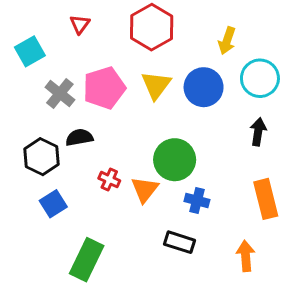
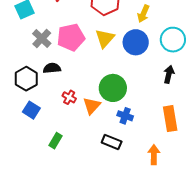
yellow arrow: (227, 41) -> (143, 14), moved
blue square: (53, 204) -> (31, 110), turned -30
green rectangle: (87, 260) -> (56, 141), moved, size x0.6

